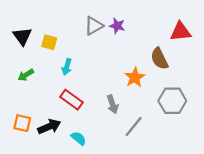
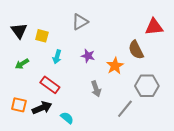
purple star: (117, 26) -> (88, 56), moved
red rectangle: (71, 100) -> (50, 85), moved
gray line: (134, 127) -> (125, 109), moved

